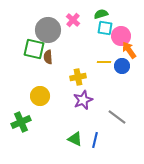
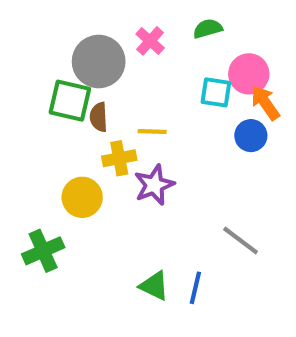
cyan square: (105, 28) -> (216, 92), moved
yellow line: (104, 62) -> (152, 131), moved
yellow cross: (78, 77) -> (119, 158), moved
purple star: (83, 100) -> (154, 185), moved

